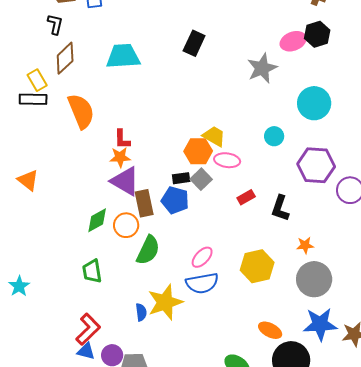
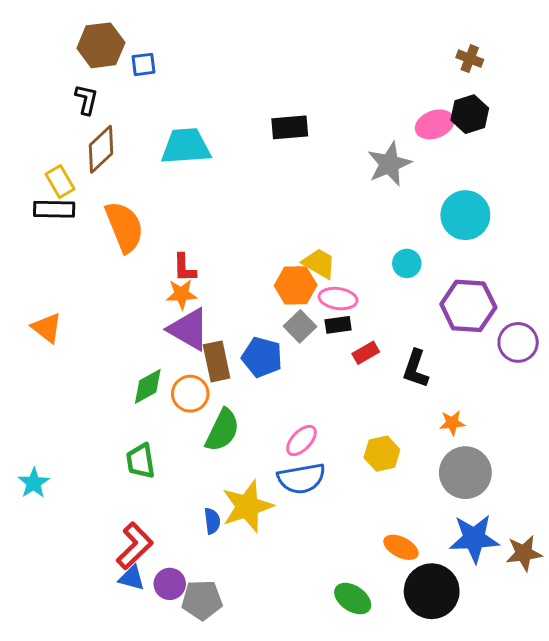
black rectangle: (194, 43) -> (290, 127), turned 60
black rectangle: (181, 178) -> (338, 325), moved
yellow hexagon: (257, 266) -> (382, 454), size x0.7

